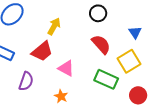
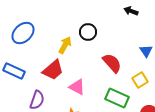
black circle: (98, 13) -> (88, 32), moved
yellow square: (129, 61) -> (140, 80), size x0.7

